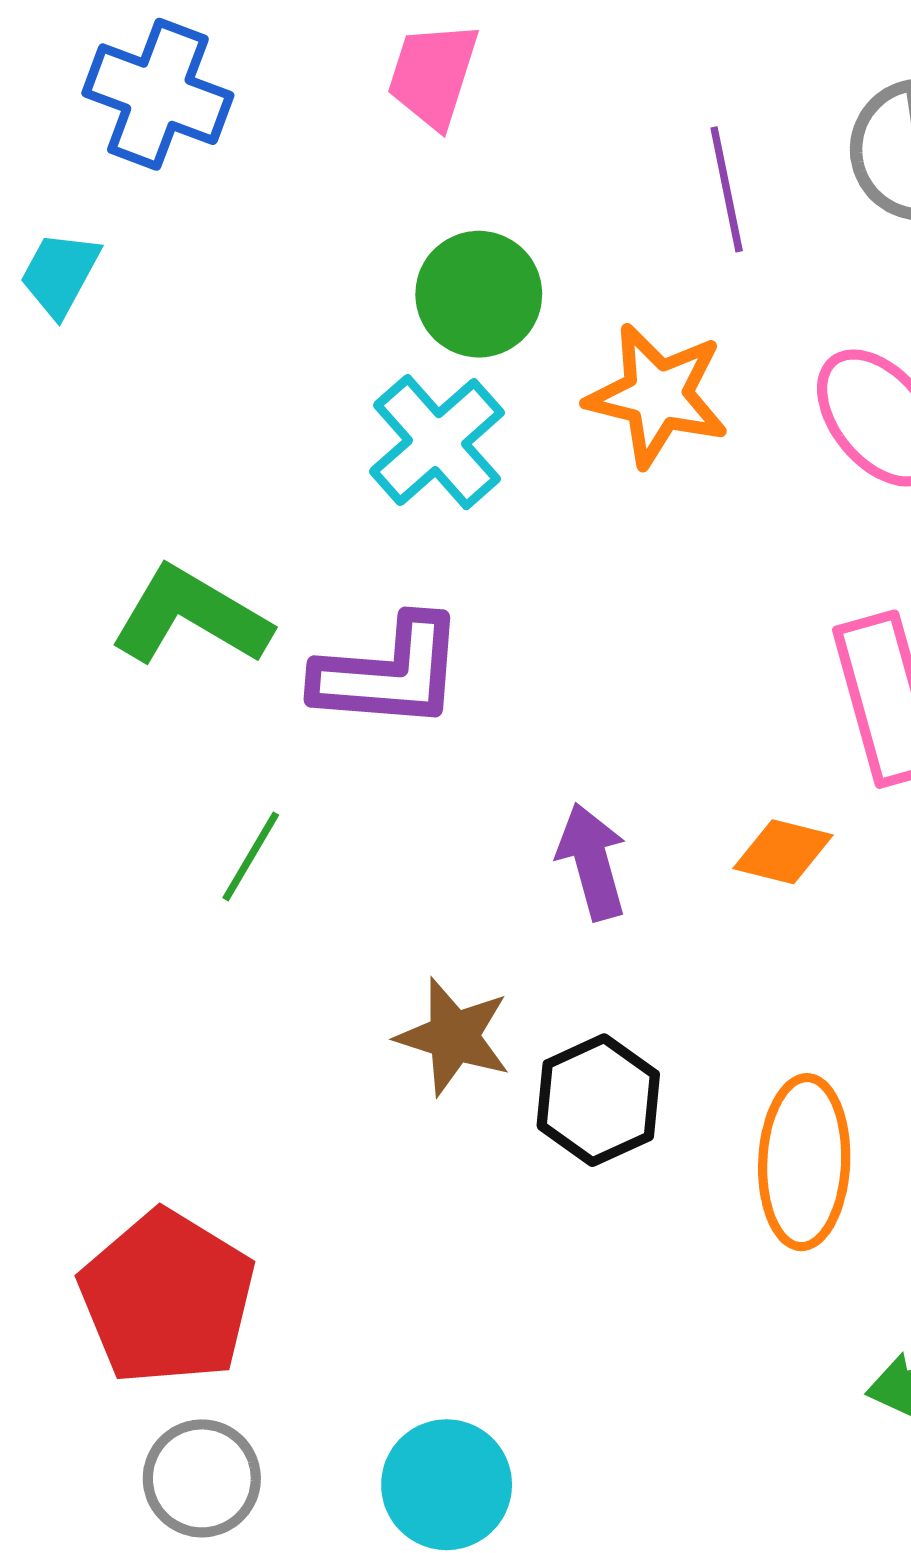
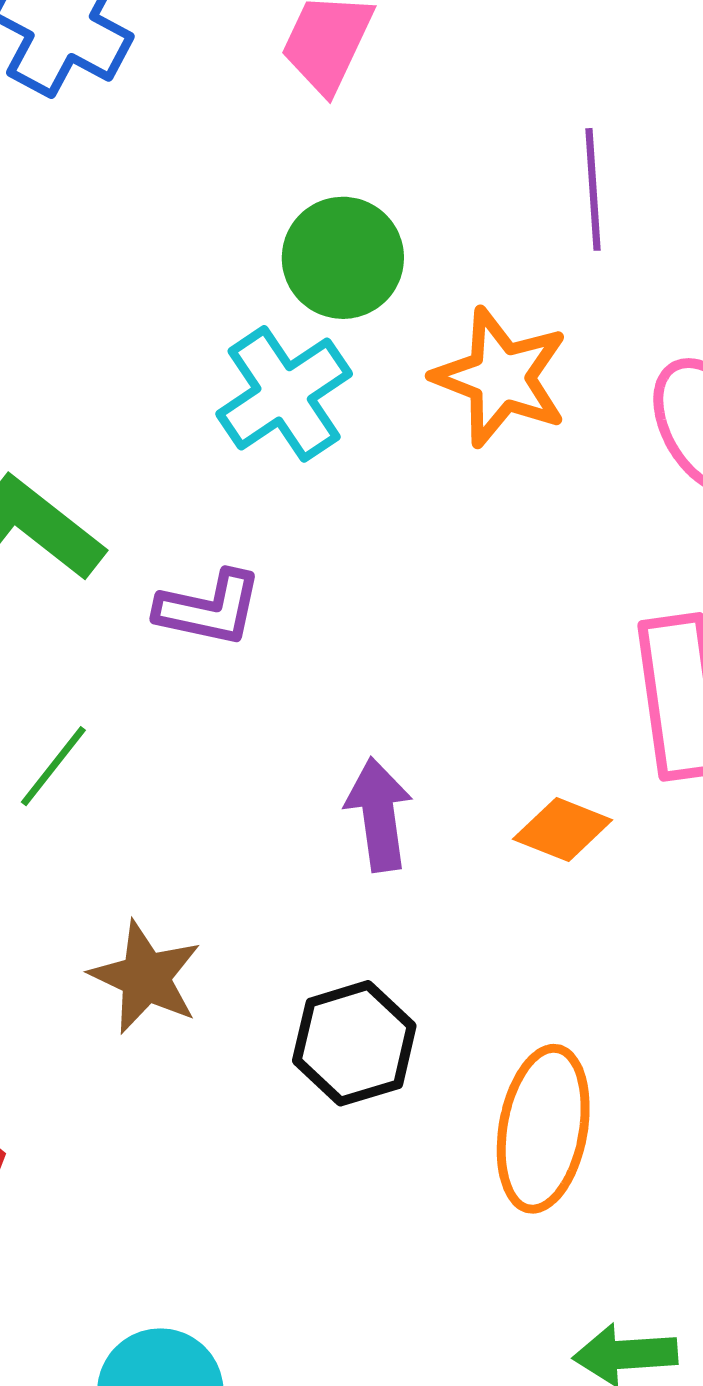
purple L-shape: (389, 673) -> (209, 608), size x0.7
brown star: (454, 1037) -> (146, 977), moved

